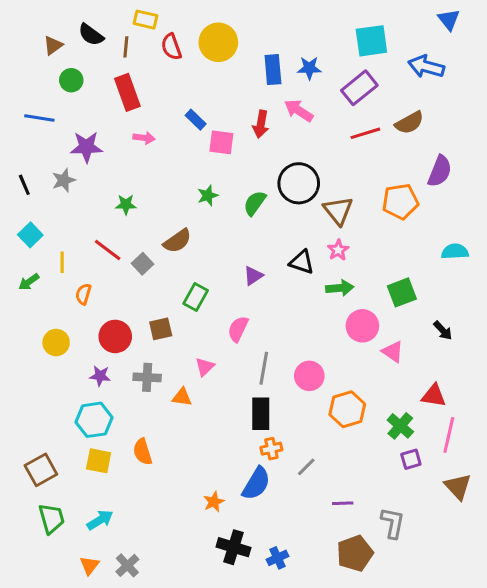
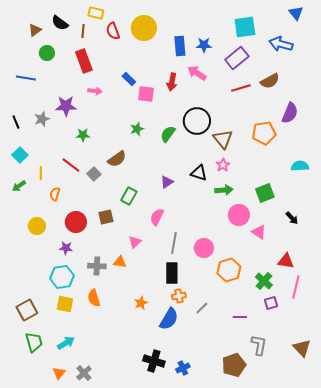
purple star: (86, 147) -> (66, 106), moved
gray cross: (147, 377) -> (97, 266), moved
brown triangle: (458, 487) -> (302, 348), moved
orange star: (214, 502) -> (141, 303), moved
purple line: (343, 503) -> (240, 317), moved

